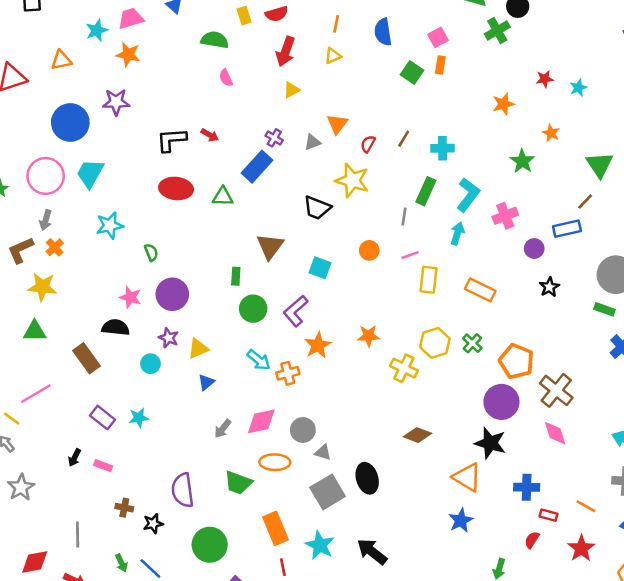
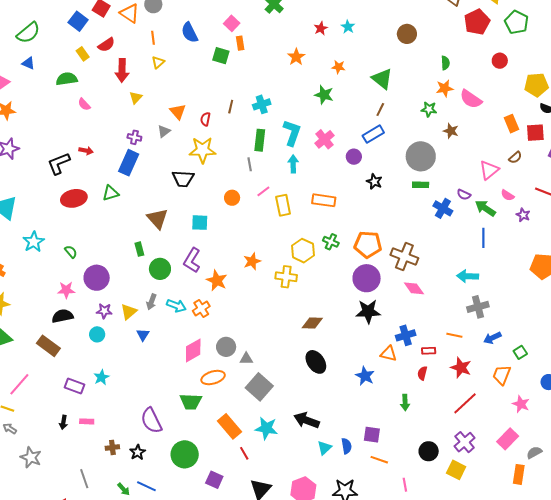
gray arrow: (223, 429) -> (151, 302), moved
orange triangle: (467, 477) -> (389, 354), moved, size x0.7
black ellipse: (367, 478) -> (316, 362), moved

